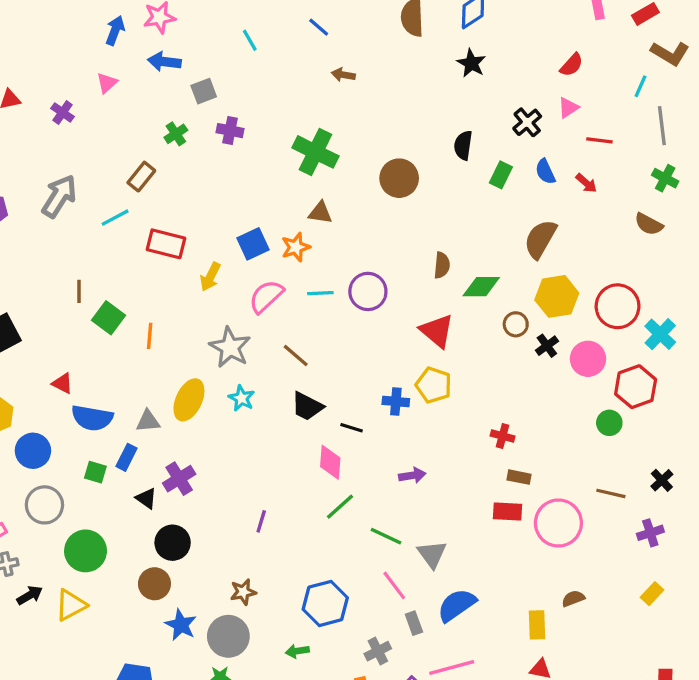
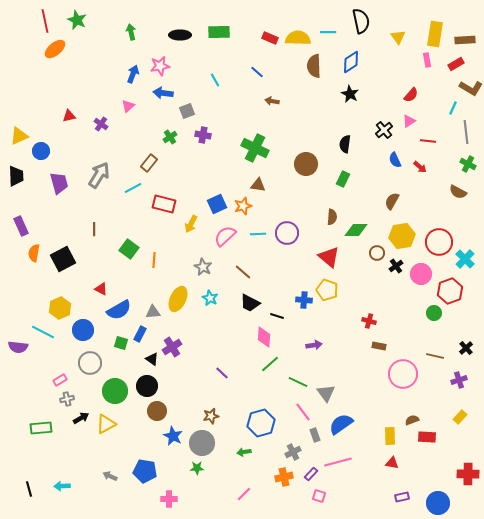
green rectangle: (501, 175) -> (343, 179), moved
brown semicircle: (540, 239) -> (392, 201), size x0.7
brown line: (79, 291) -> (94, 229), moved
gray star: (230, 347) -> (203, 267), size x0.7
blue semicircle: (92, 418) -> (119, 310), turned -40
red rectangle: (508, 512) -> (427, 437), moved
purple line: (261, 521) -> (222, 373), turned -64
black circle: (173, 543) -> (147, 386), moved

